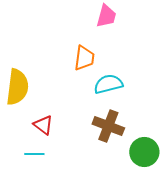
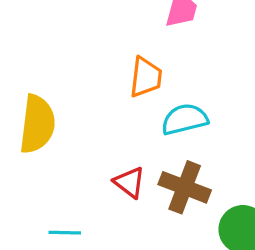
red triangle: (43, 125) -> (130, 182), moved

